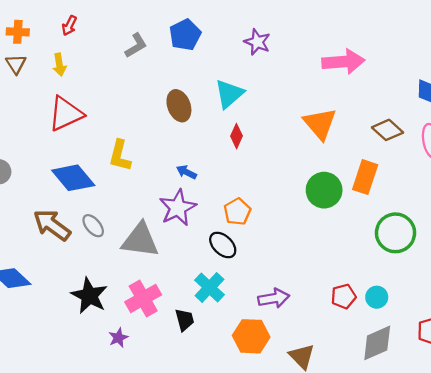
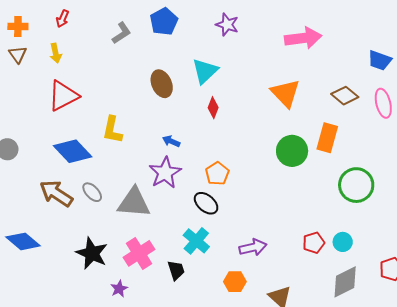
orange hexagon: (251, 336) -> (235, 282), size x0.7

